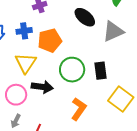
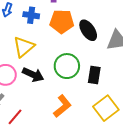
black ellipse: (85, 17) -> (88, 30), moved
orange pentagon: (50, 40) -> (62, 22), moved

